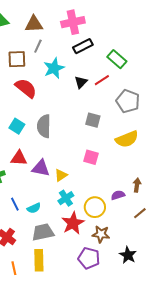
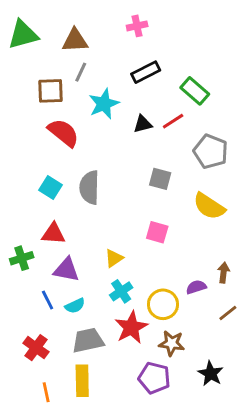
pink cross: (73, 22) -> (137, 26), moved, size x0.6
black triangle: (81, 82) -> (143, 124), turned 32
yellow semicircle: (127, 139) -> (209, 206), turned 55
purple triangle: (41, 168) -> (66, 270), moved

